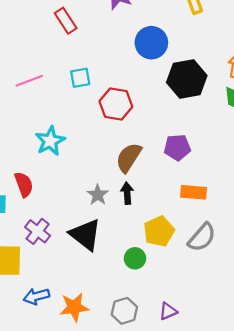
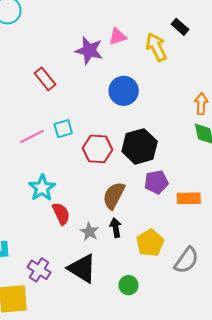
black hexagon: (187, 79) -> (140, 146), moved
pink line: (29, 81) -> (32, 136), moved
red semicircle: (24, 184) -> (61, 214), moved
orange rectangle: (194, 192) -> (189, 198), moved
yellow pentagon: (159, 231) -> (150, 243), moved

